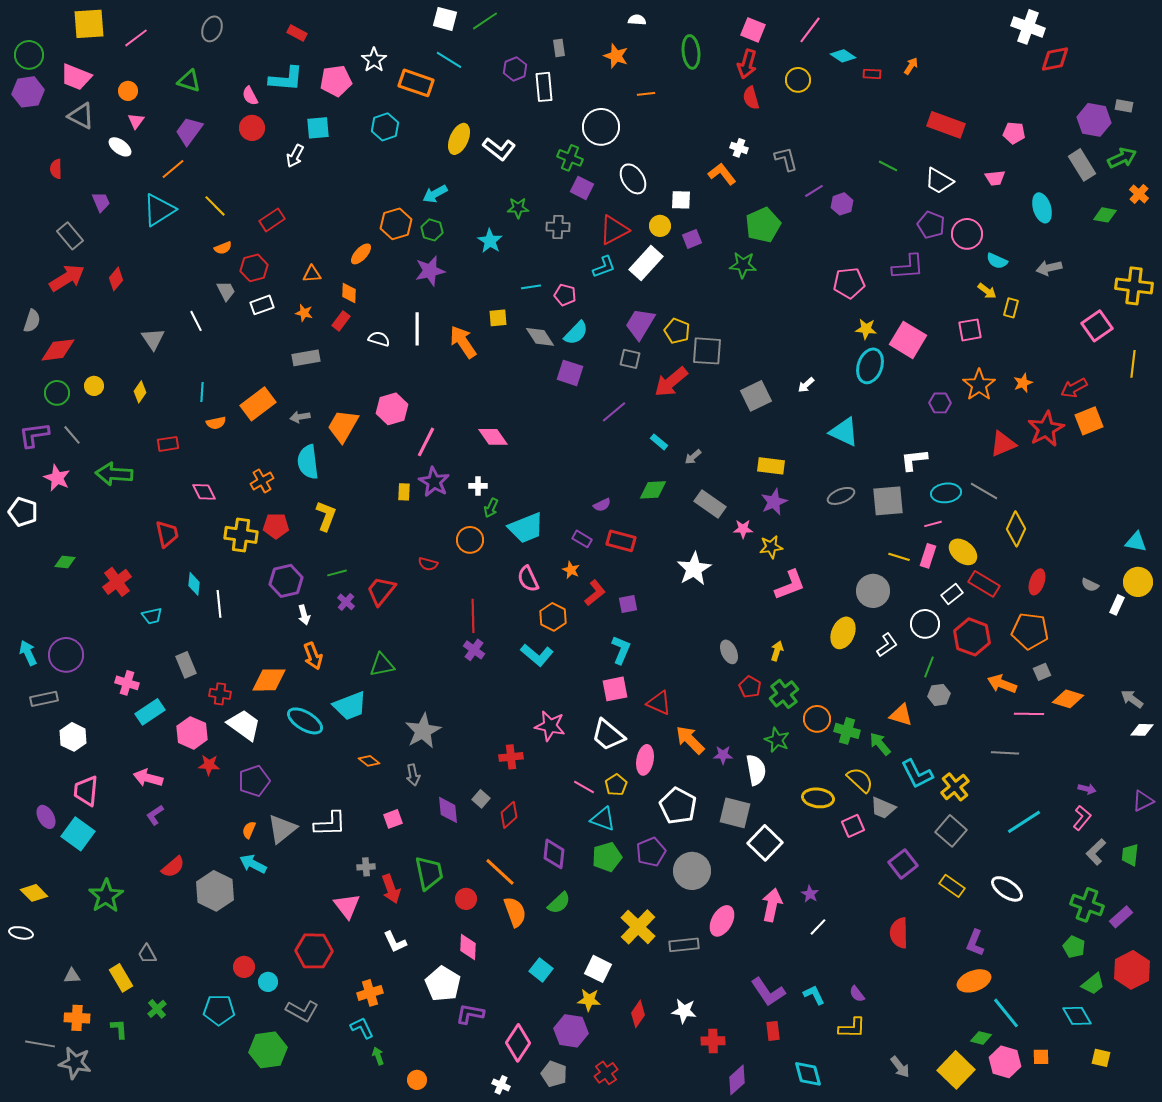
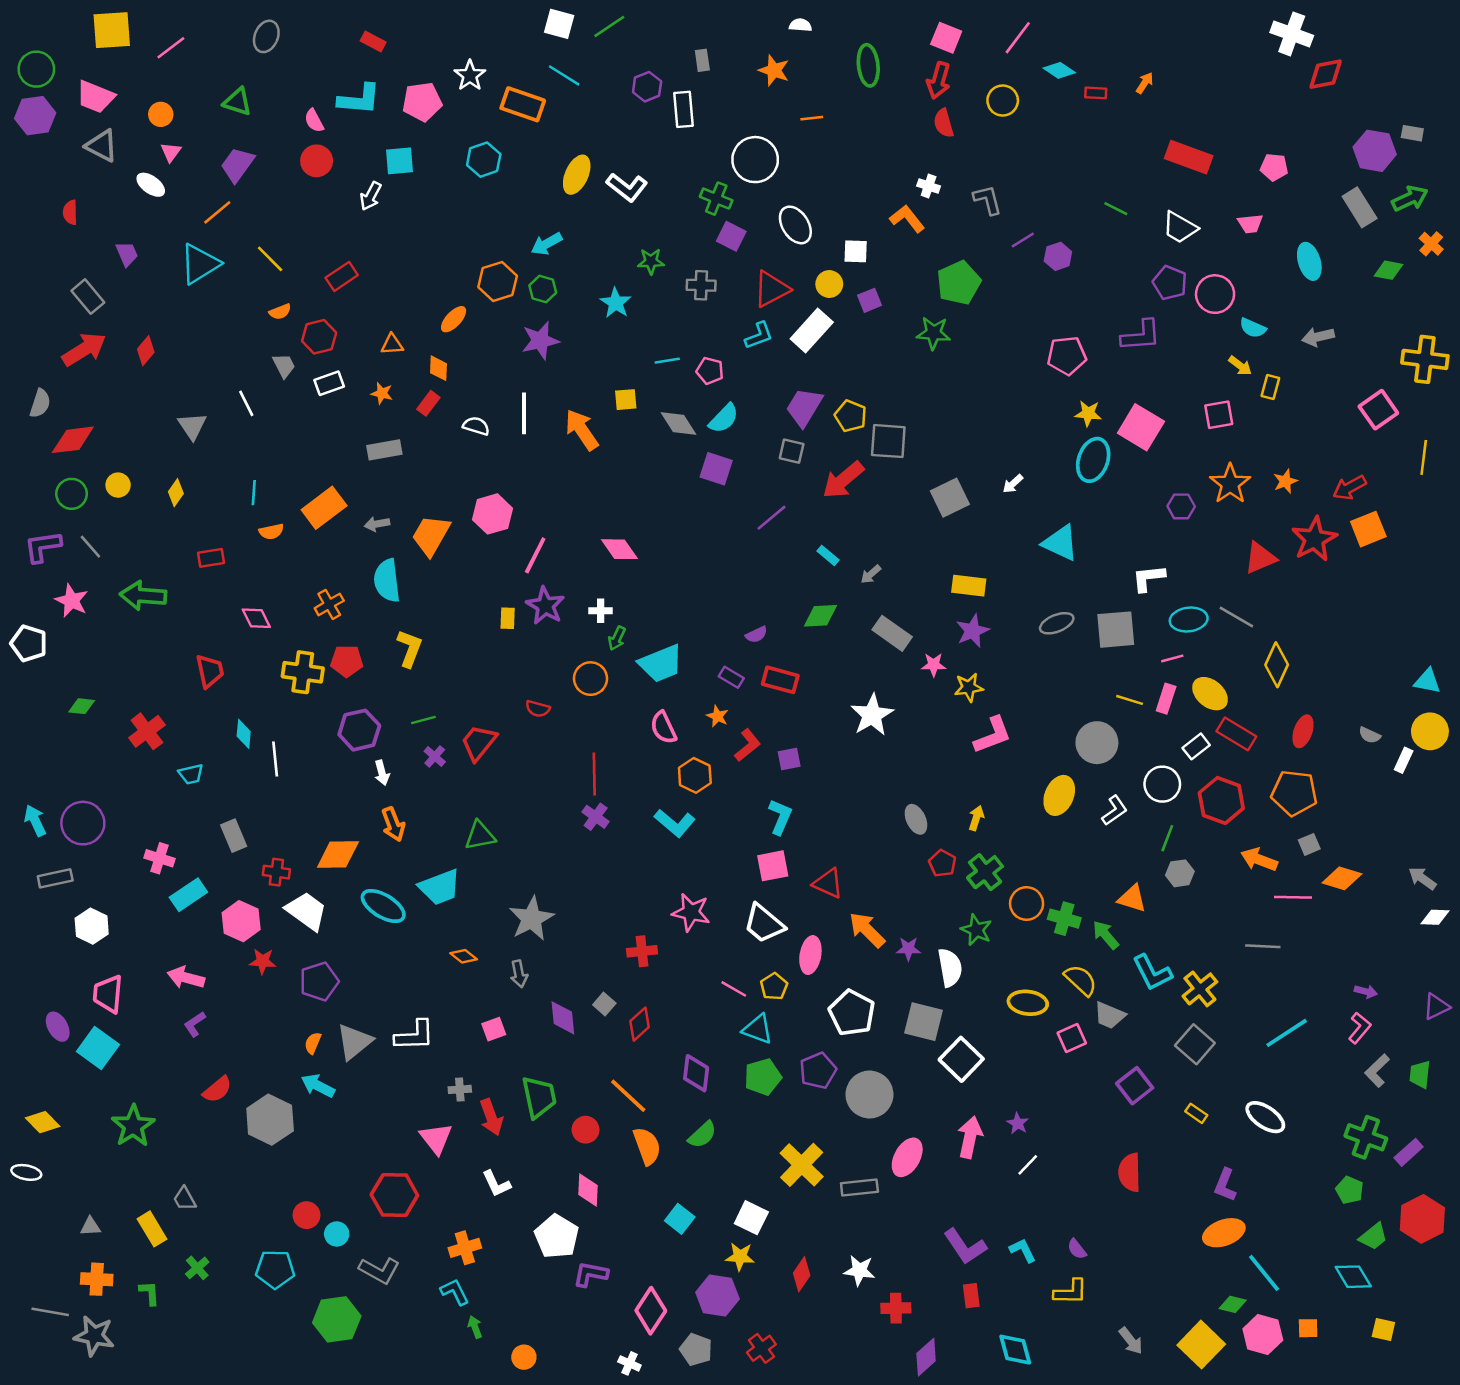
yellow rectangle: (952, 886) -> (1196, 1113), size x0.7

